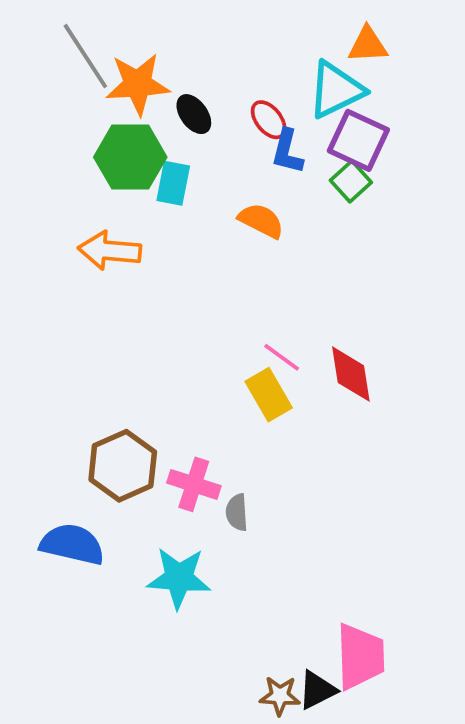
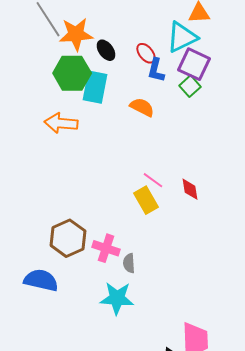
cyan rectangle: (173, 183) -> (95, 87), size x1.4
red diamond: (351, 374) -> (190, 189), size x0.7
cyan star: (179, 578) -> (117, 298), moved

